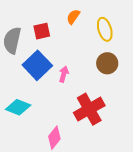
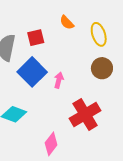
orange semicircle: (73, 17) -> (67, 23), turned -77

